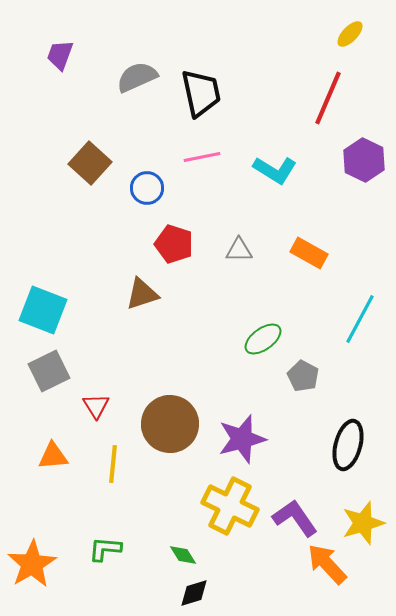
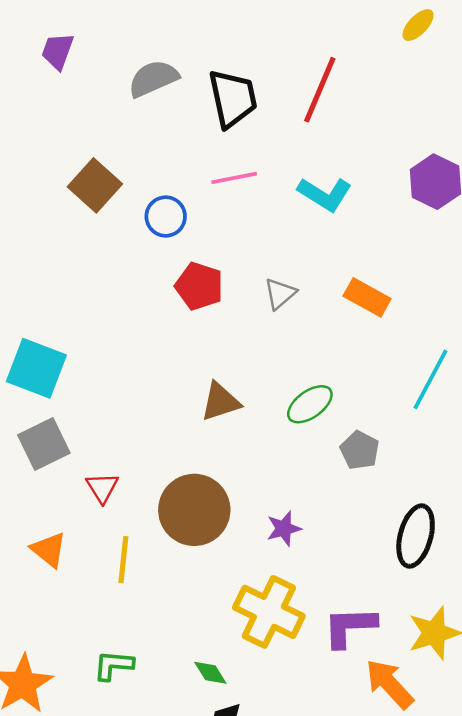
red line: (328, 98) -> (320, 90), moved
gray triangle: (239, 250) -> (280, 294), turned -40
brown triangle: (142, 294) -> (220, 402), moved
purple star: (242, 439) -> (284, 529), size x0.6
orange triangle: (53, 456) -> (49, 550), turned 44
purple L-shape: (295, 518) -> (350, 627), turned -57

